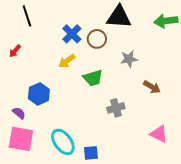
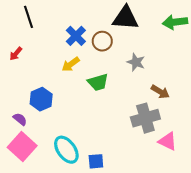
gray star: (129, 59) -> (136, 62), turned 30
gray cross: (116, 108) -> (145, 118), moved, size x1.5
pink square: (21, 139) -> (22, 147), turned 32

